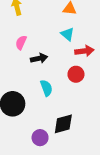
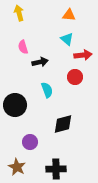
pink semicircle: (21, 43) -> (23, 47), turned -40
purple circle: (40, 138) -> (30, 142), moved

